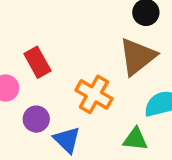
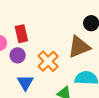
purple circle: (36, 119) -> (18, 55), moved

